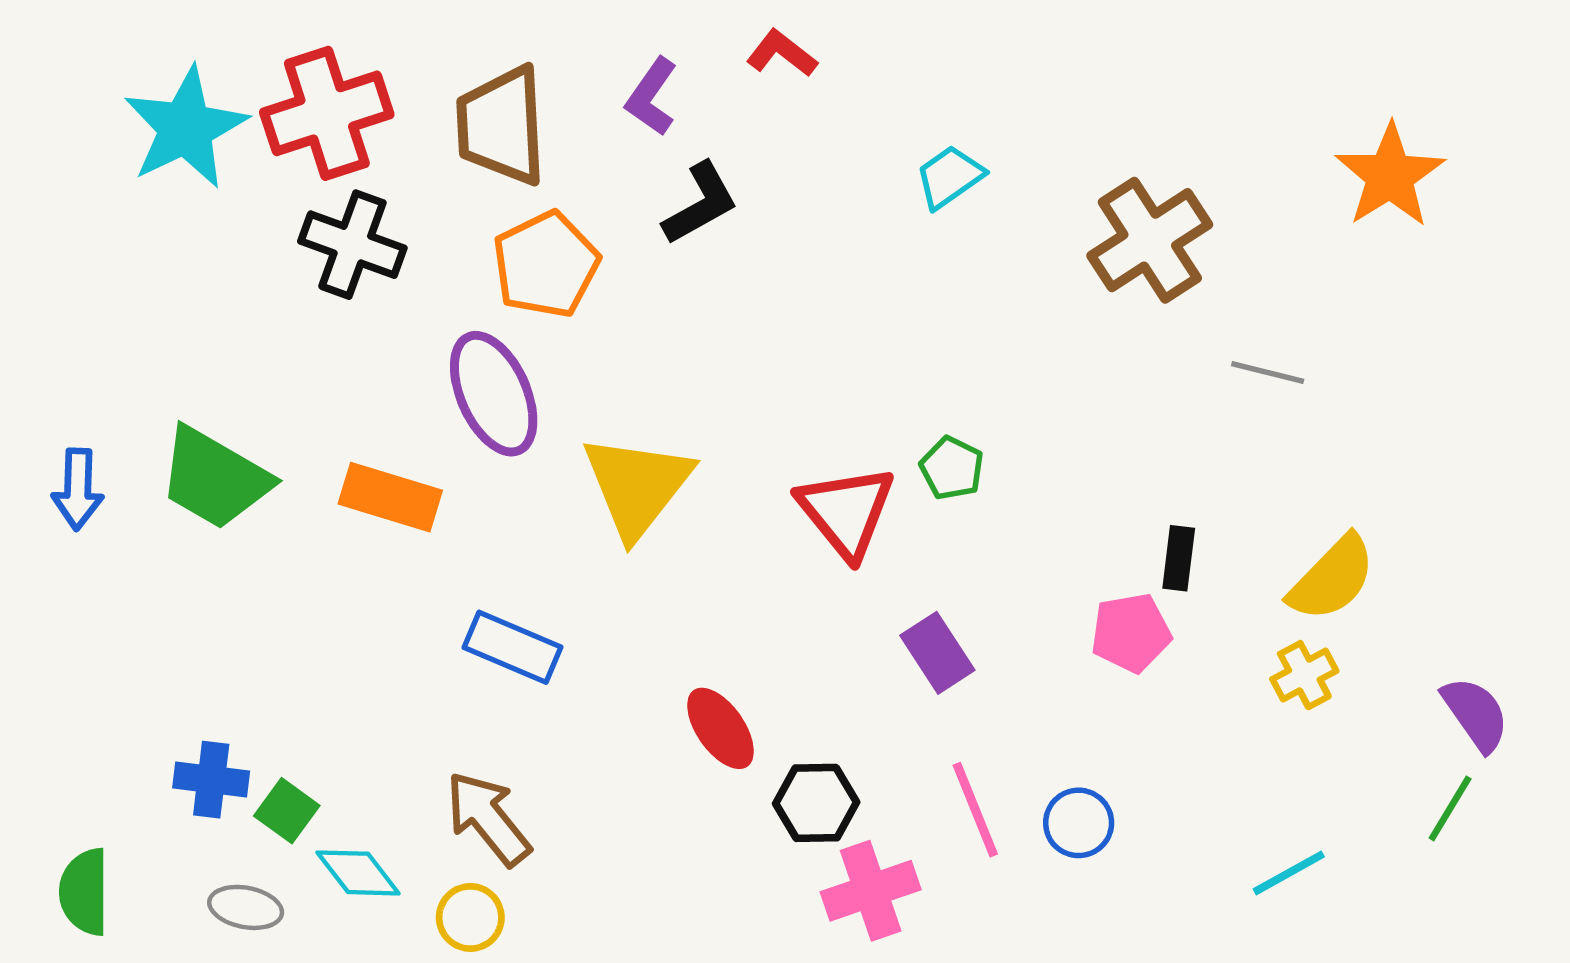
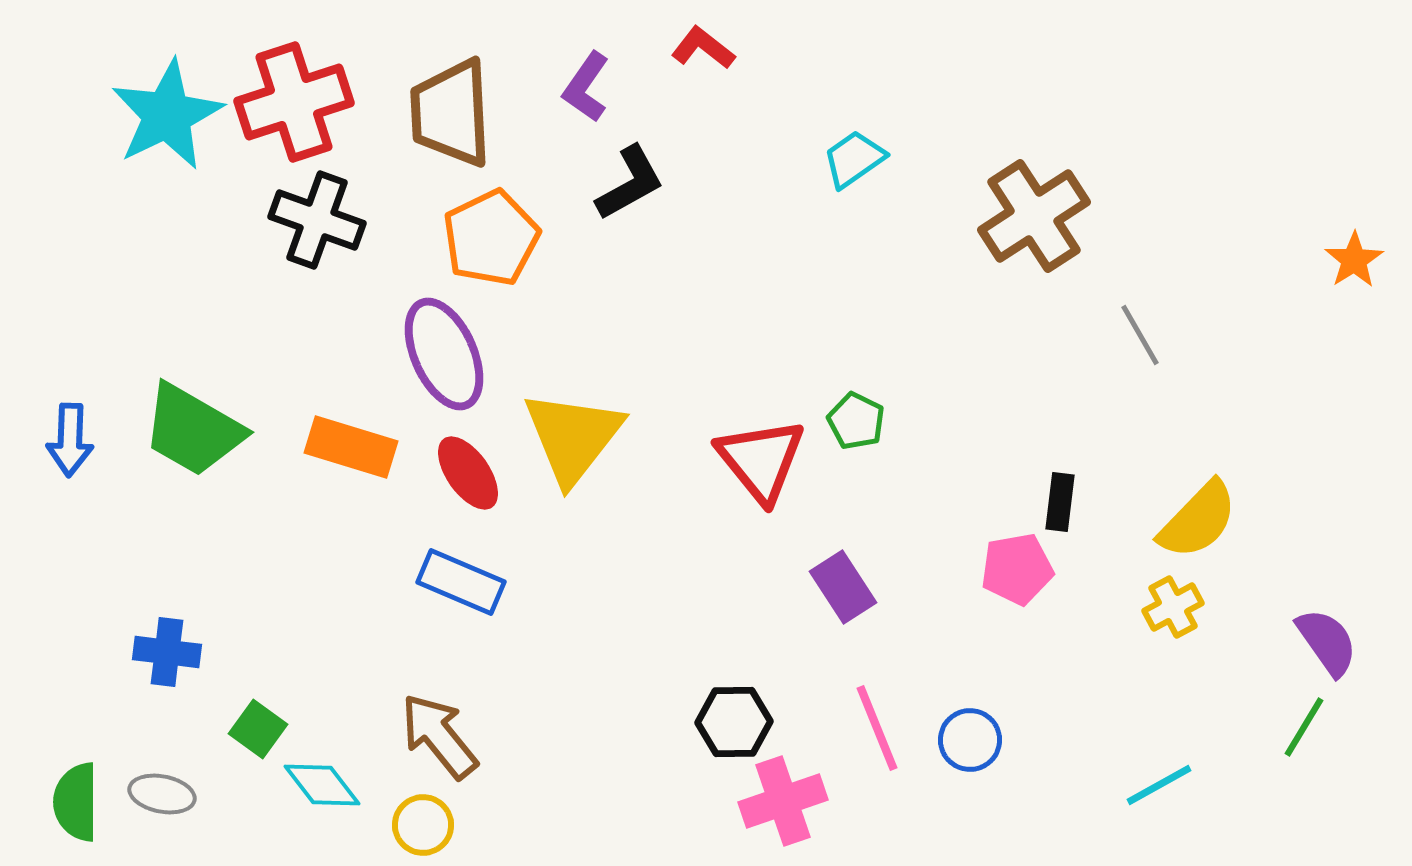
orange star: (1390, 176) -> (1354, 260), moved, size x0.6
gray line: (1268, 373) -> (1140, 335), turned 46
red ellipse: (720, 728) -> (468, 473), moved
blue cross: (211, 780) -> (167, 652), moved
gray ellipse: (246, 907) -> (162, 794), moved

